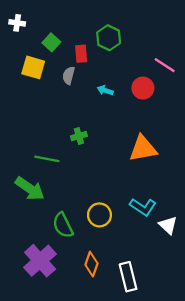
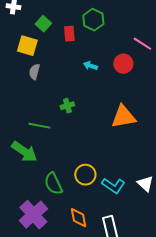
gray semicircle: (69, 75) -> (34, 72), moved
cyan L-shape: (143, 207) -> (113, 186), moved
orange diamond: (91, 264) -> (78, 218), turned -30

